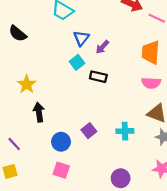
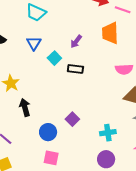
blue triangle: (81, 38) -> (34, 43), moved
orange trapezoid: (151, 52) -> (110, 33), moved
cyan cross: (125, 131) -> (108, 133), moved

